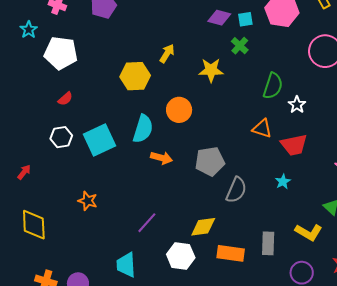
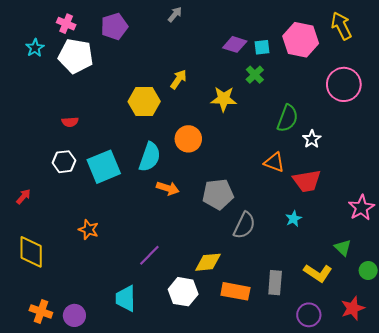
white pentagon: (61, 53) -> (76, 56), moved
red semicircle: (65, 99) -> (70, 122), turned 35

